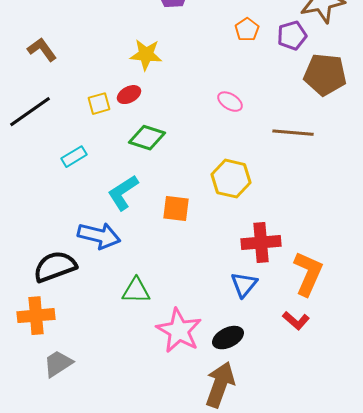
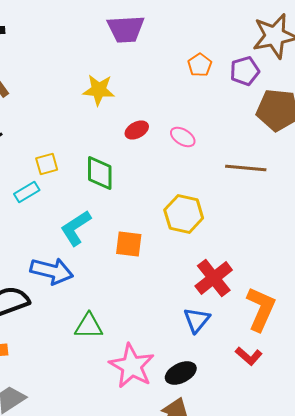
red ellipse: (129, 95) -> (137, 130), moved
yellow square: (99, 104) -> (47, 164), moved
green diamond: (147, 138) -> (100, 173), turned 72
red cross: (261, 243) -> (214, 278), turned -33

